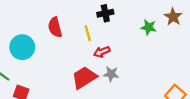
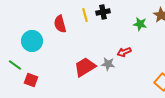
yellow line: (88, 33) -> (85, 15), moved
red arrow: (102, 52) -> (124, 52), moved

